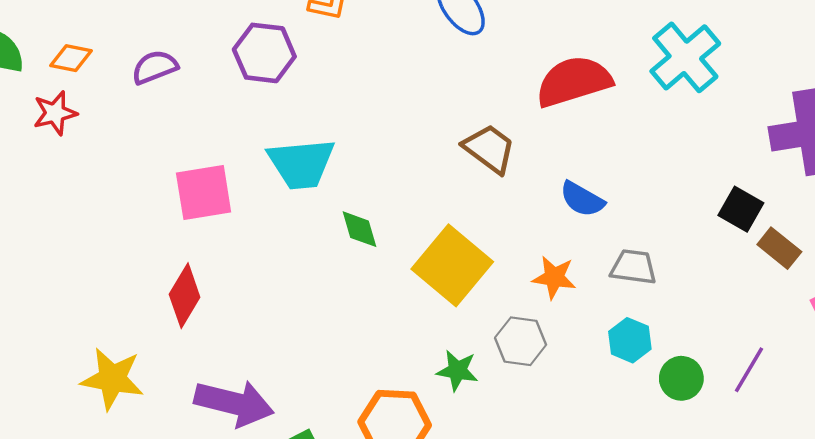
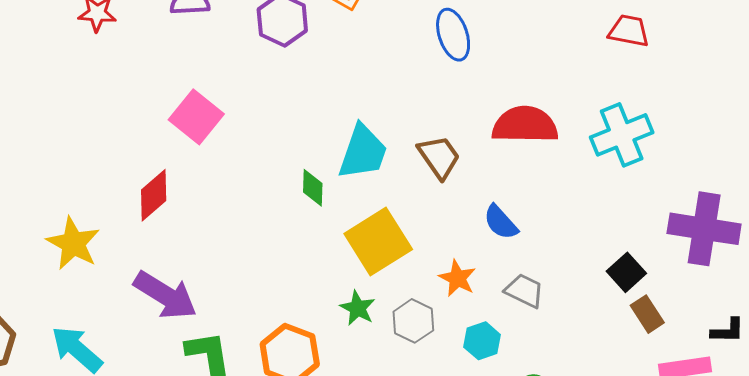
cyan trapezoid: (301, 164) -> (363, 152), moved, turned -84
pink square: (204, 193) -> (196, 117), turned 30
cyan hexagon: (630, 340) -> (482, 341), moved
green star: (457, 371) -> (358, 308), moved

